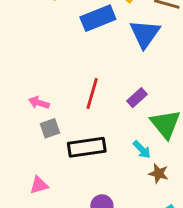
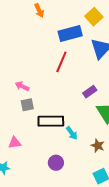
red line: (92, 94) -> (61, 62), moved
cyan arrow: (142, 150) -> (72, 133), moved

